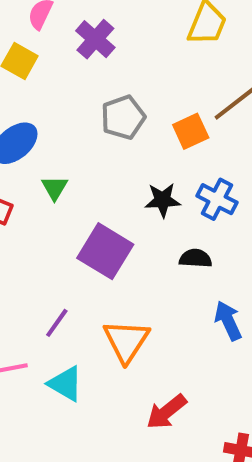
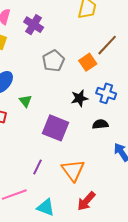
cyan triangle: (65, 384) -> (46, 207), moved
red arrow: (166, 412) -> (86, 201), moved

